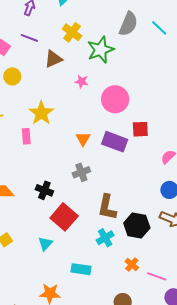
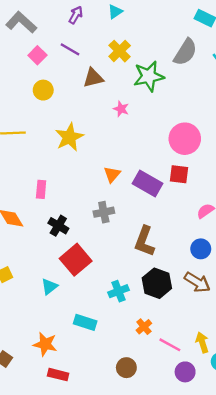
pink circle: (115, 99) -> (185, 139), moved
pink rectangle: (26, 136) -> (41, 189), moved
brown L-shape: (107, 207) -> (144, 241), moved

